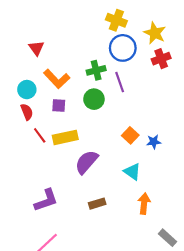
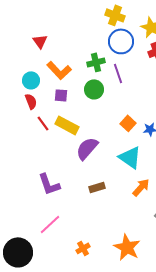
yellow rectangle: (65, 137) -> (67, 125), turned 40
cyan triangle: (132, 172) -> (130, 157), size x1.4
purple L-shape: (46, 200) -> (49, 184), turned 90
orange arrow: (144, 204) -> (141, 187), turned 36

